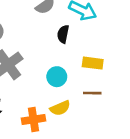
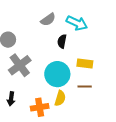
cyan circle: (57, 77) -> (57, 74), size x1.6
yellow semicircle: (60, 108) -> (60, 98), turned -49

